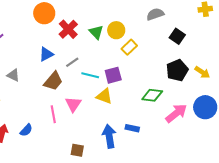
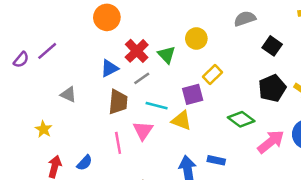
red cross: (68, 29) -> (137, 51), moved
green triangle: (96, 32) -> (167, 55), moved
yellow rectangle: (129, 47) -> (212, 75), moved
cyan line: (90, 75) -> (157, 106), moved
brown trapezoid: (53, 81) -> (118, 102), turned -35
green diamond: (152, 95) -> (241, 119), turned 30

